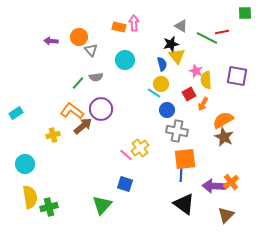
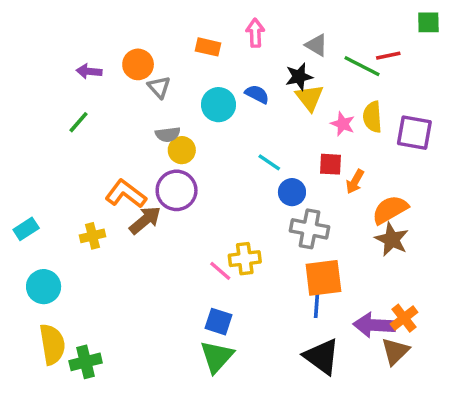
pink arrow: (134, 23) -> (255, 33), moved
blue semicircle: (162, 64) -> (257, 94), moved, turned -48
yellow semicircle: (206, 80) -> (372, 117), moved
green line: (78, 83) -> (79, 122), moved
yellow circle: (161, 84) -> (182, 150), moved
red square: (189, 94) -> (330, 164), turned 32
cyan rectangle: (16, 113) -> (26, 229), moved
yellow cross: (140, 148) -> (245, 259), turned 30
green triangle: (102, 205) -> (217, 357), moved
brown triangle: (226, 215) -> (395, 351), moved

